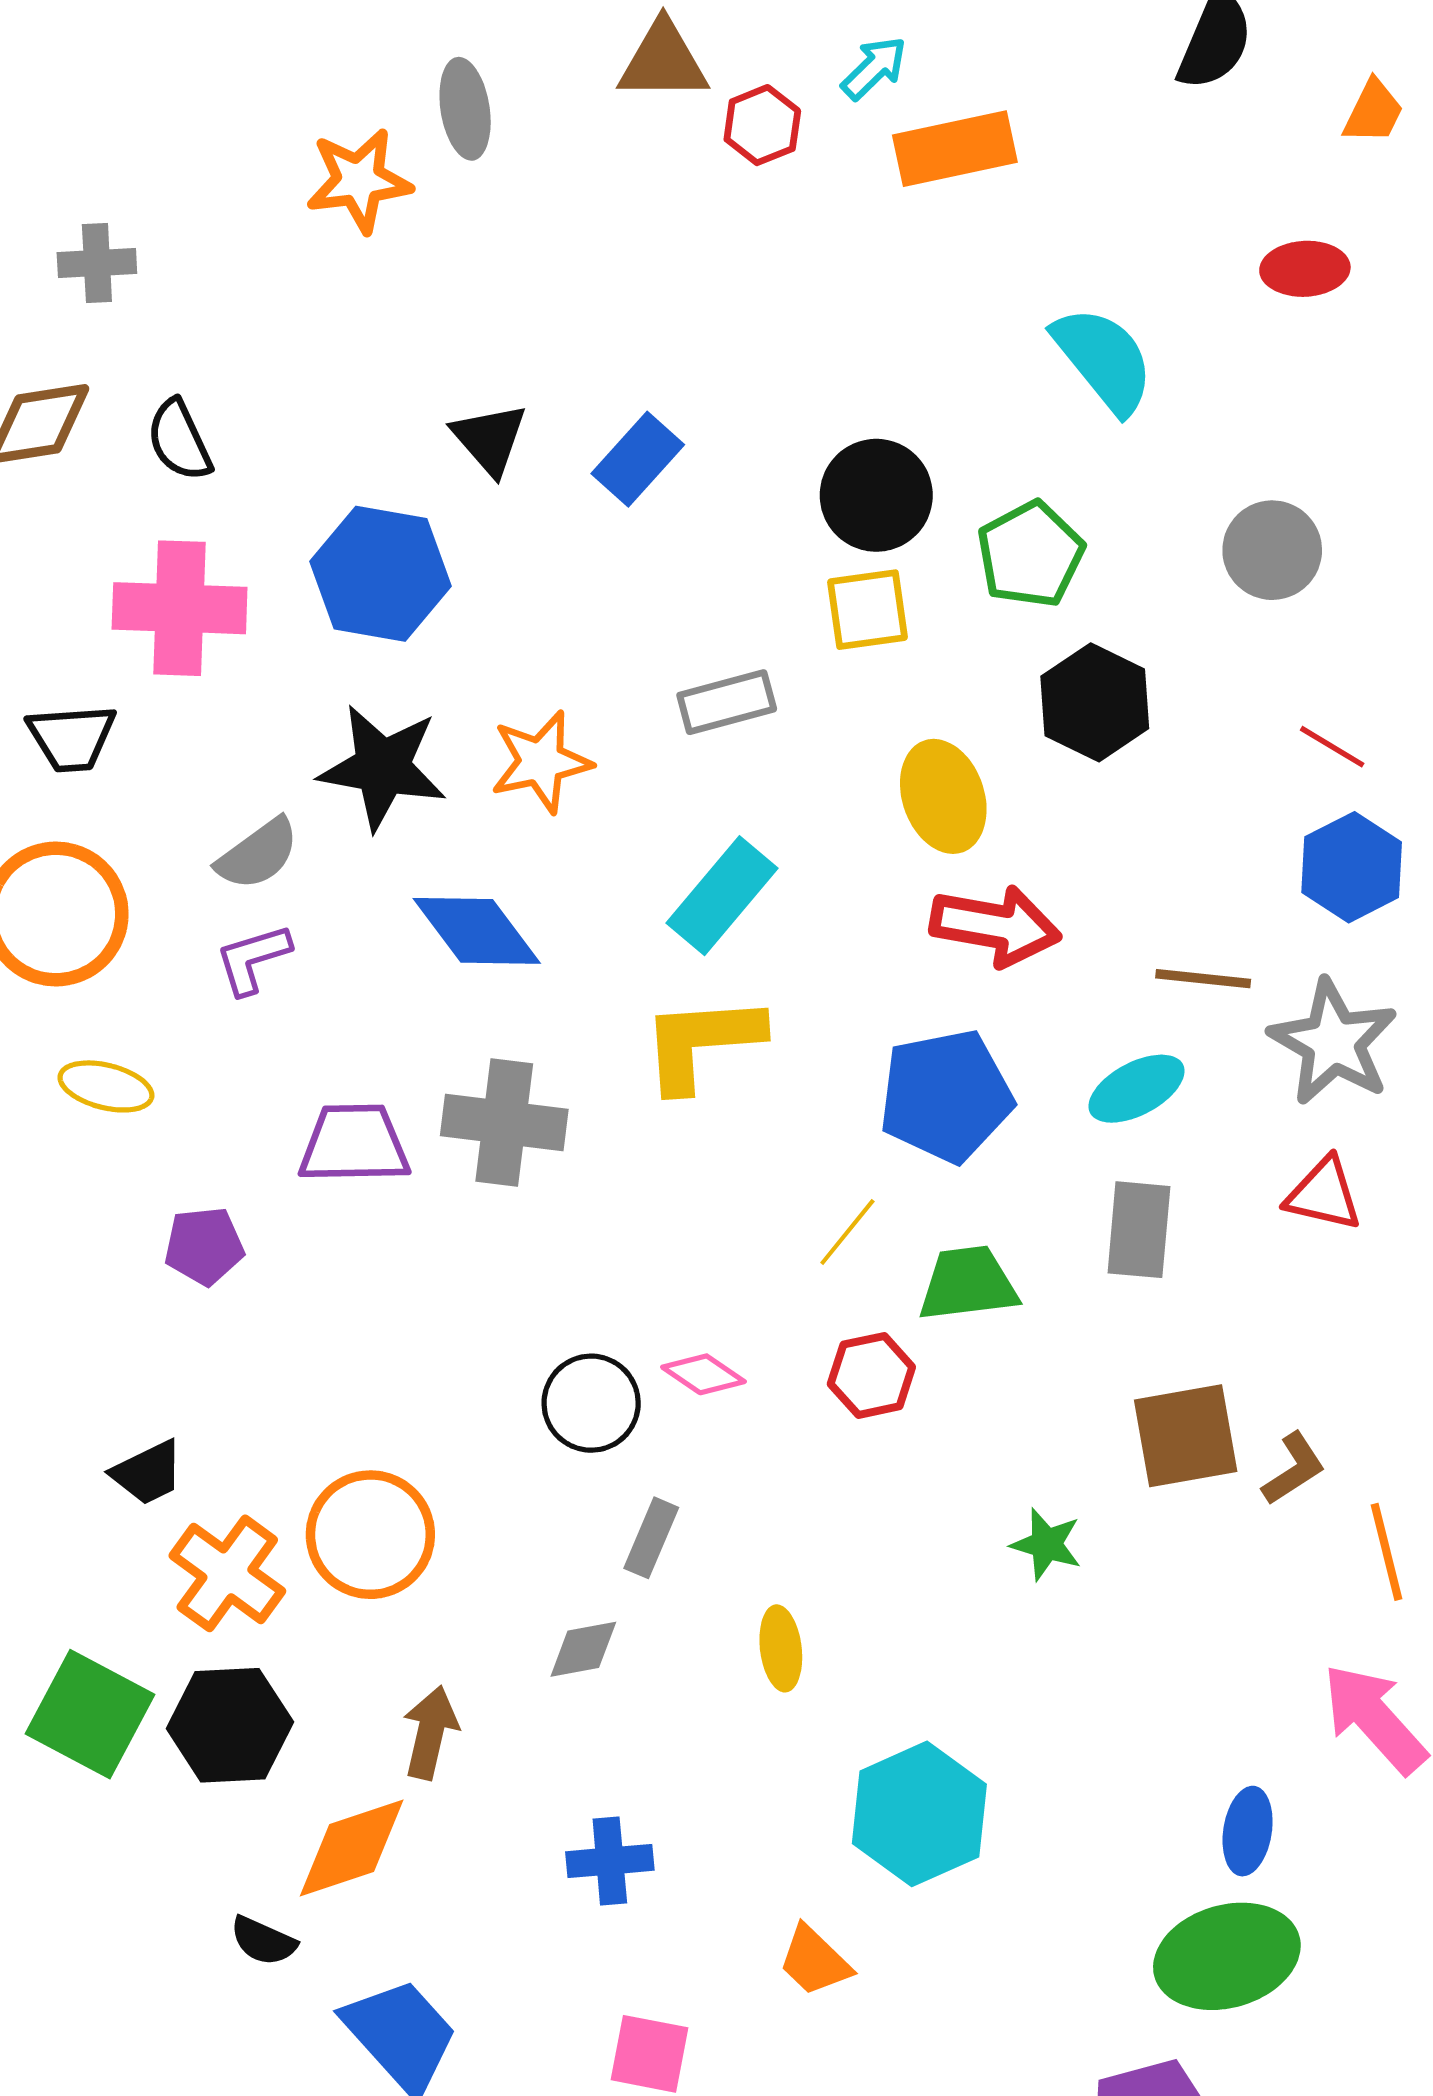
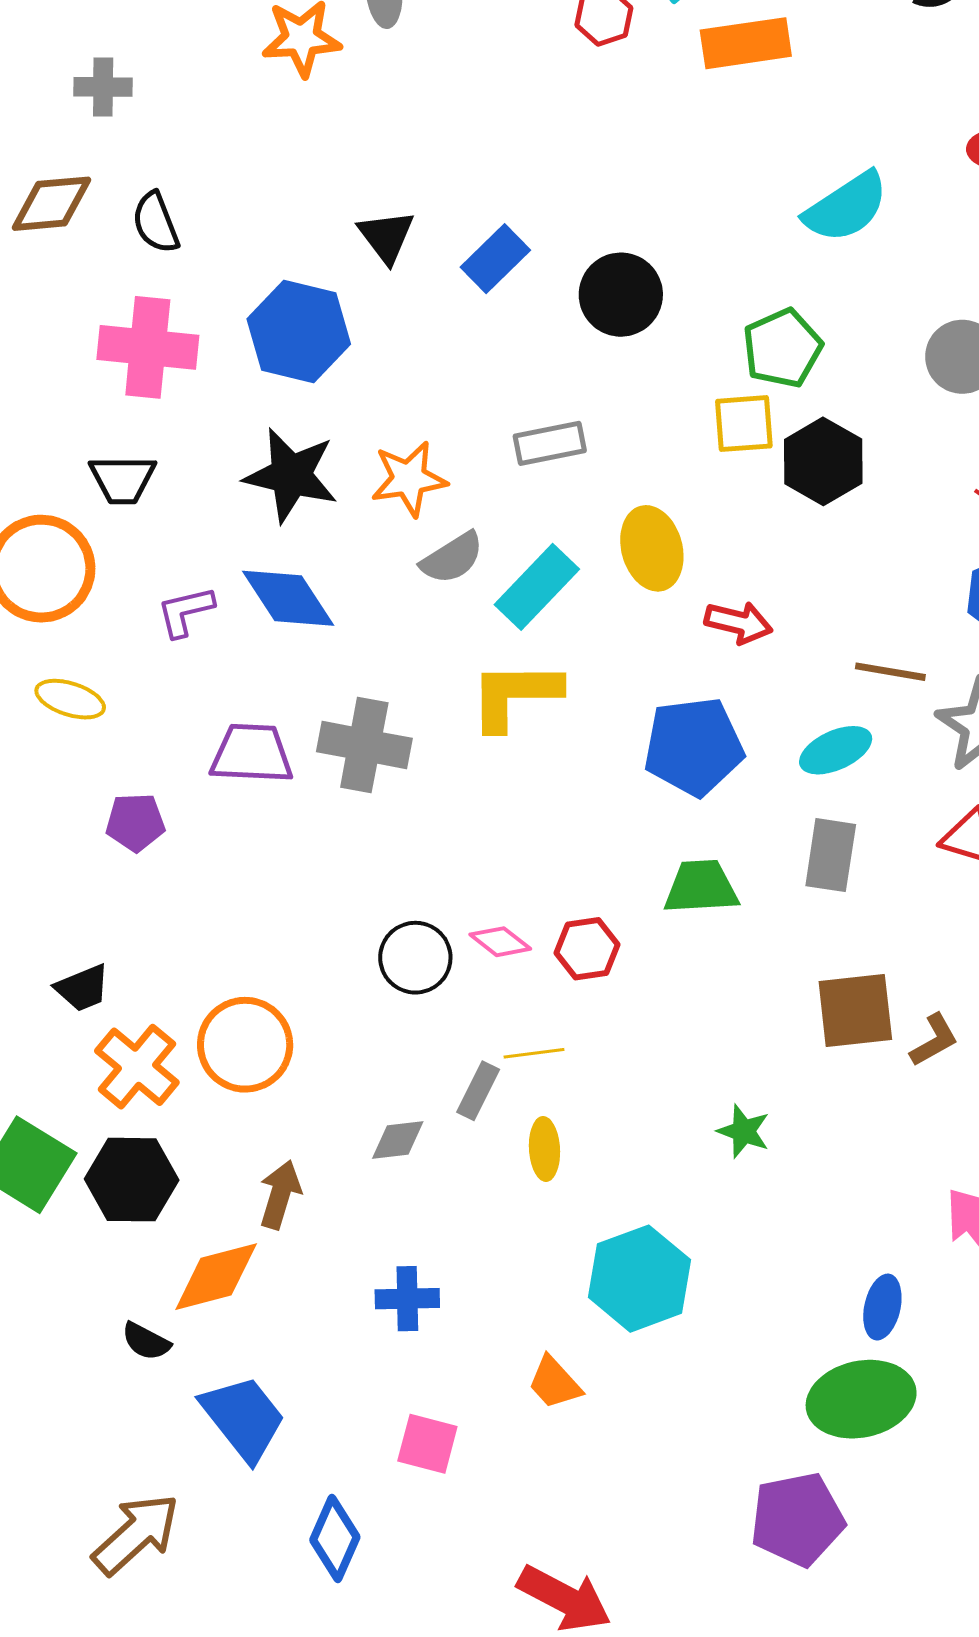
cyan semicircle: (1104, 360) -> (846, 207), turned 92
black circle: (876, 495) -> (621, 295), moved
yellow square: (867, 610) -> (744, 424), moved
black trapezoid: (72, 738) -> (123, 479), moved
yellow ellipse: (943, 796) -> (652, 548), moved
gray semicircle: (258, 854) -> (452, 558), moved
red arrow: (995, 926) -> (738, 623), size x0.7
blue diamond: (477, 931) -> (288, 598), moved
yellow line: (847, 1232) -> (534, 1053), moved, turned 40
red hexagon: (871, 1375) -> (587, 949), moved
gray rectangle: (651, 1538) -> (478, 1091), moved
green star: (1046, 1544) -> (744, 1131), moved

